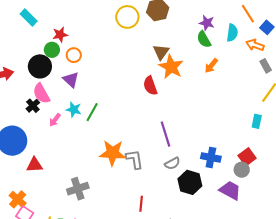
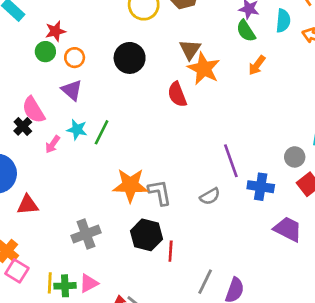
black circle: (40, 66) -> (130, 58), moved
purple line: (166, 134) -> (231, 161), moved
gray circle: (242, 170) -> (295, 157), moved
black hexagon: (190, 182) -> (147, 235), moved

